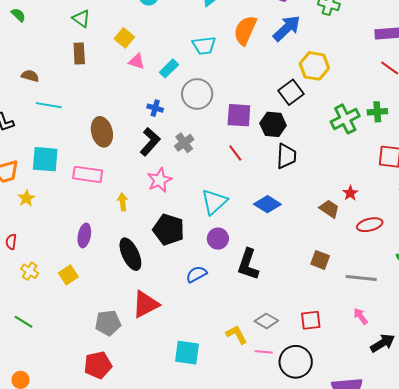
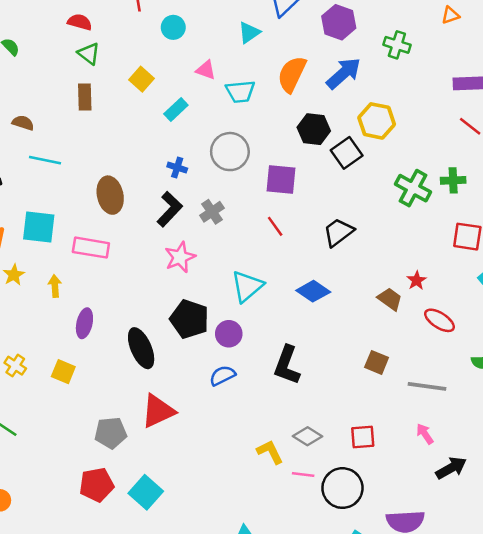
pink triangle: (137, 61) -> (206, 70), moved
cyan rectangle: (169, 68) -> (176, 109), moved
green cross: (345, 119) -> (413, 188), turned -36
black hexagon: (273, 124) -> (314, 129), moved
black trapezoid: (286, 156) -> (338, 232), turned -132
yellow arrow: (123, 202) -> (55, 286), moved
red ellipse: (370, 225) -> (440, 320), turned 45
purple circle: (218, 239) -> (229, 334), moved
yellow square: (68, 275) -> (63, 372), turned -36
cyan square: (187, 353) -> (146, 492), moved, turned 32

